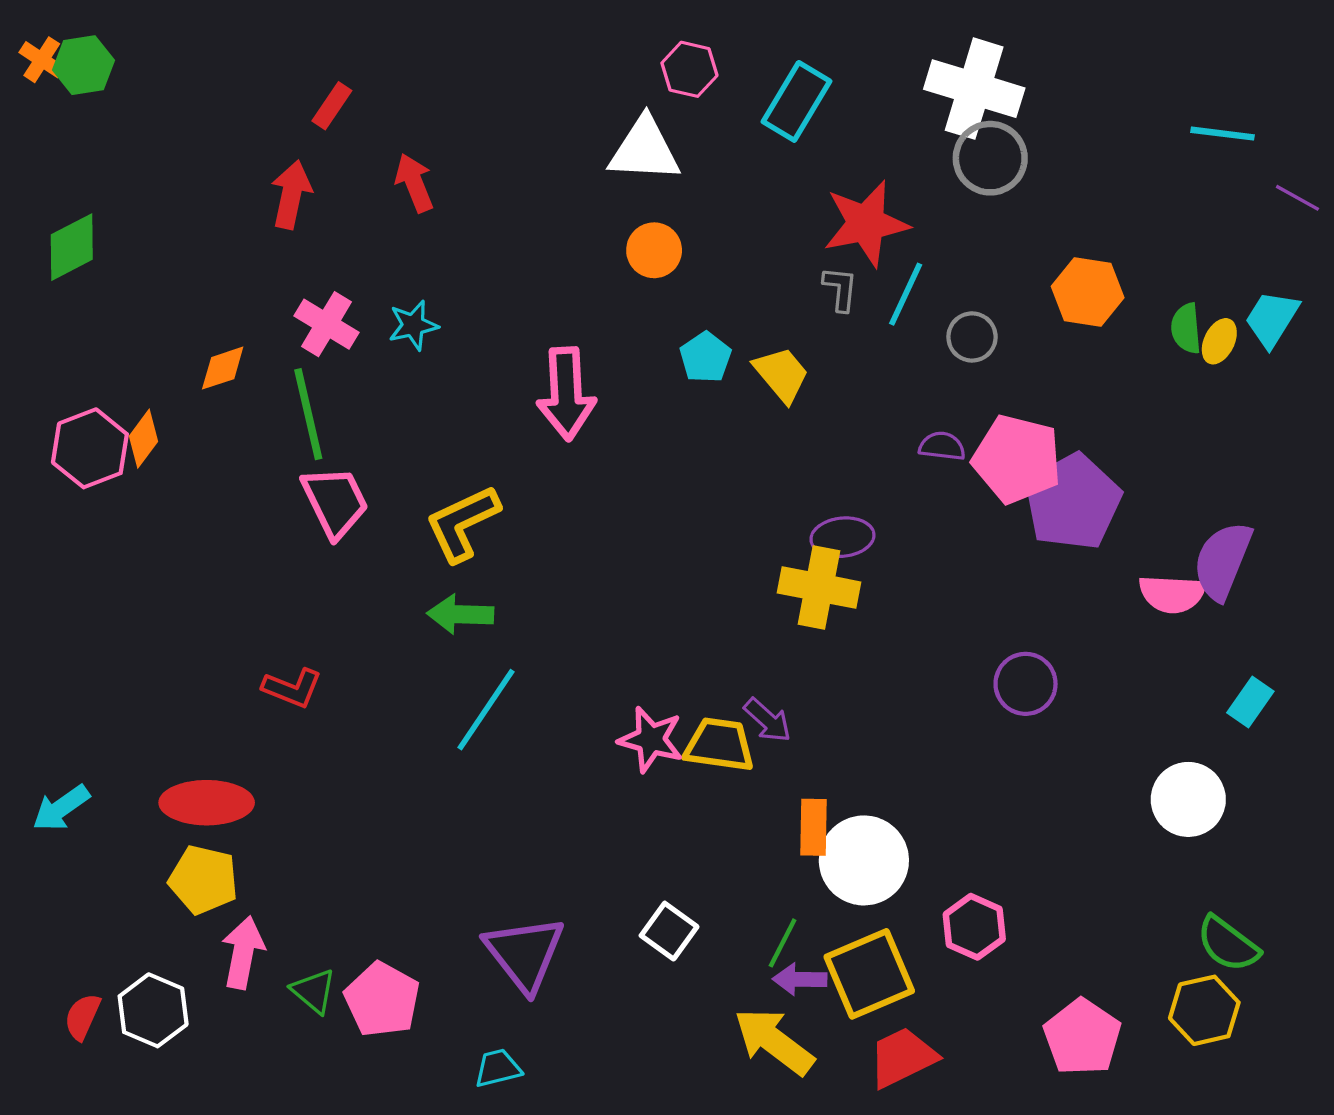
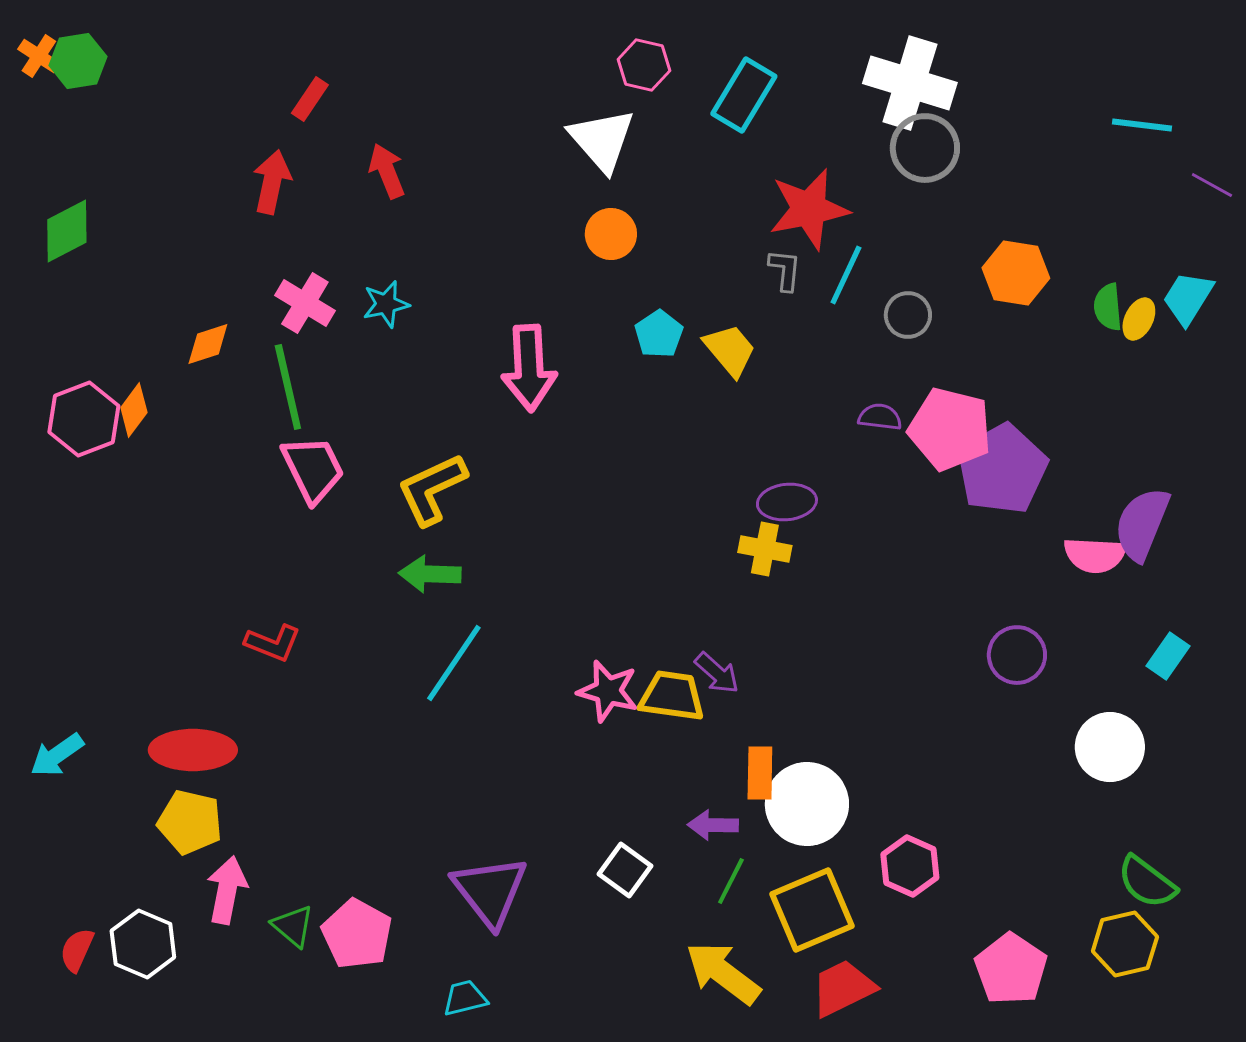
white triangle: (644, 150) -> (602, 140), turned 46
yellow cross: (819, 587) -> (765, 549), size x0.7
purple circle: (1026, 684) -> (1017, 655), moved
purple arrow: (800, 979) -> (713, 825), moved

